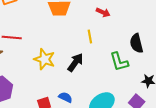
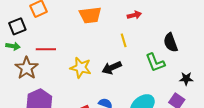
red arrow: (103, 12) -> (134, 15), turned -32
black arrow: (75, 62) -> (112, 68), turned -144

